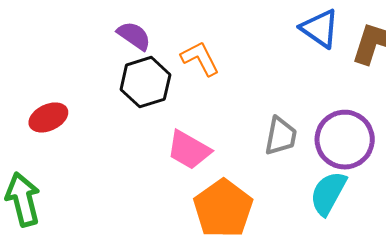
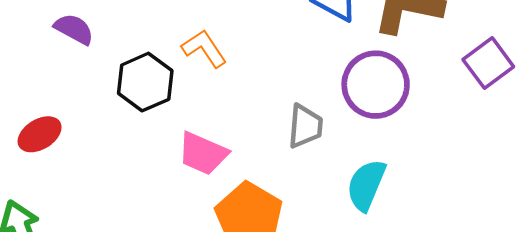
purple semicircle: (134, 36) -> (74, 29), moved
purple circle: (345, 140) -> (376, 85), moved

